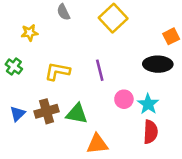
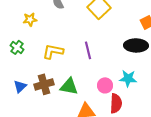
pink circle: (124, 99) -> (105, 85), moved
cyan star: (148, 104) -> (128, 78), turned -30
red semicircle: (151, 132) -> (116, 103), moved

